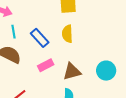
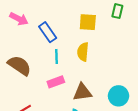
cyan line: (13, 32) -> (56, 56), moved
blue rectangle: (40, 38) -> (48, 32), moved

